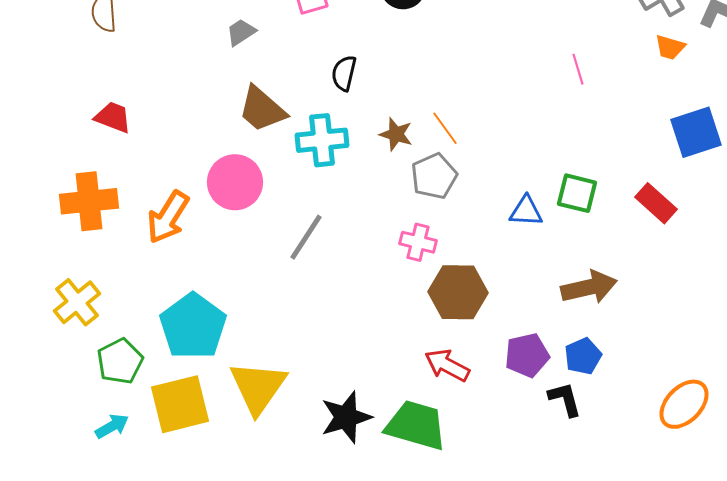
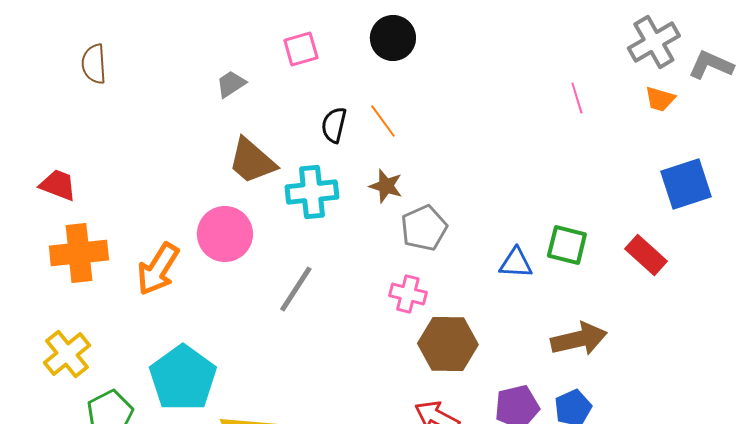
pink line: (578, 69) -> (577, 98), moved
red trapezoid: (113, 117) -> (58, 185), moved
orange line: (445, 128) -> (383, 121), moved

